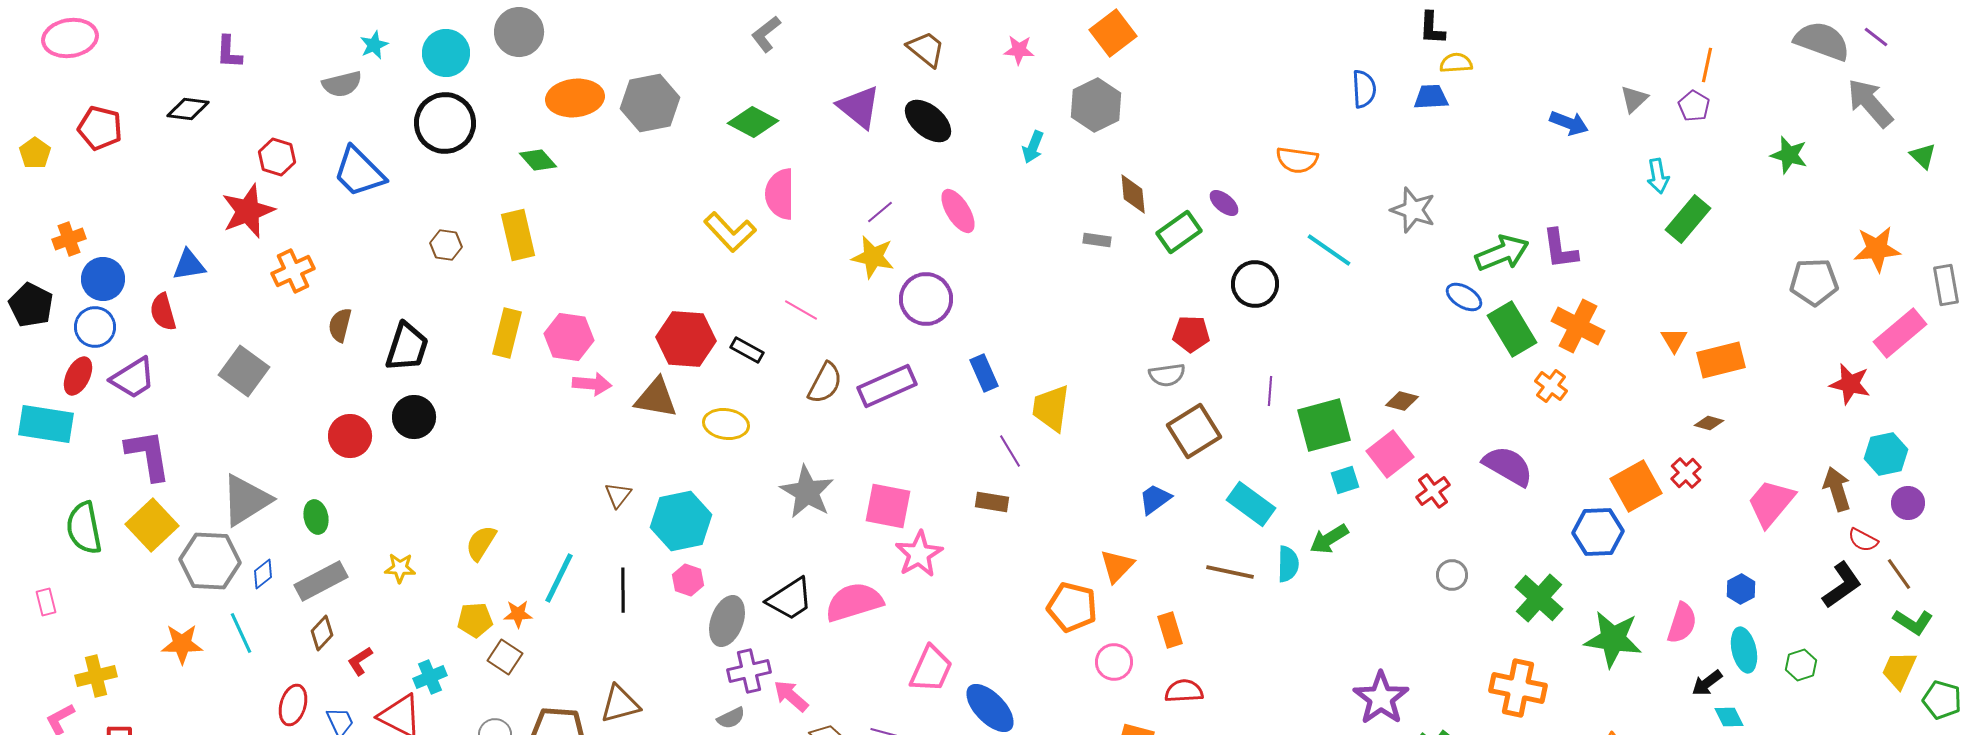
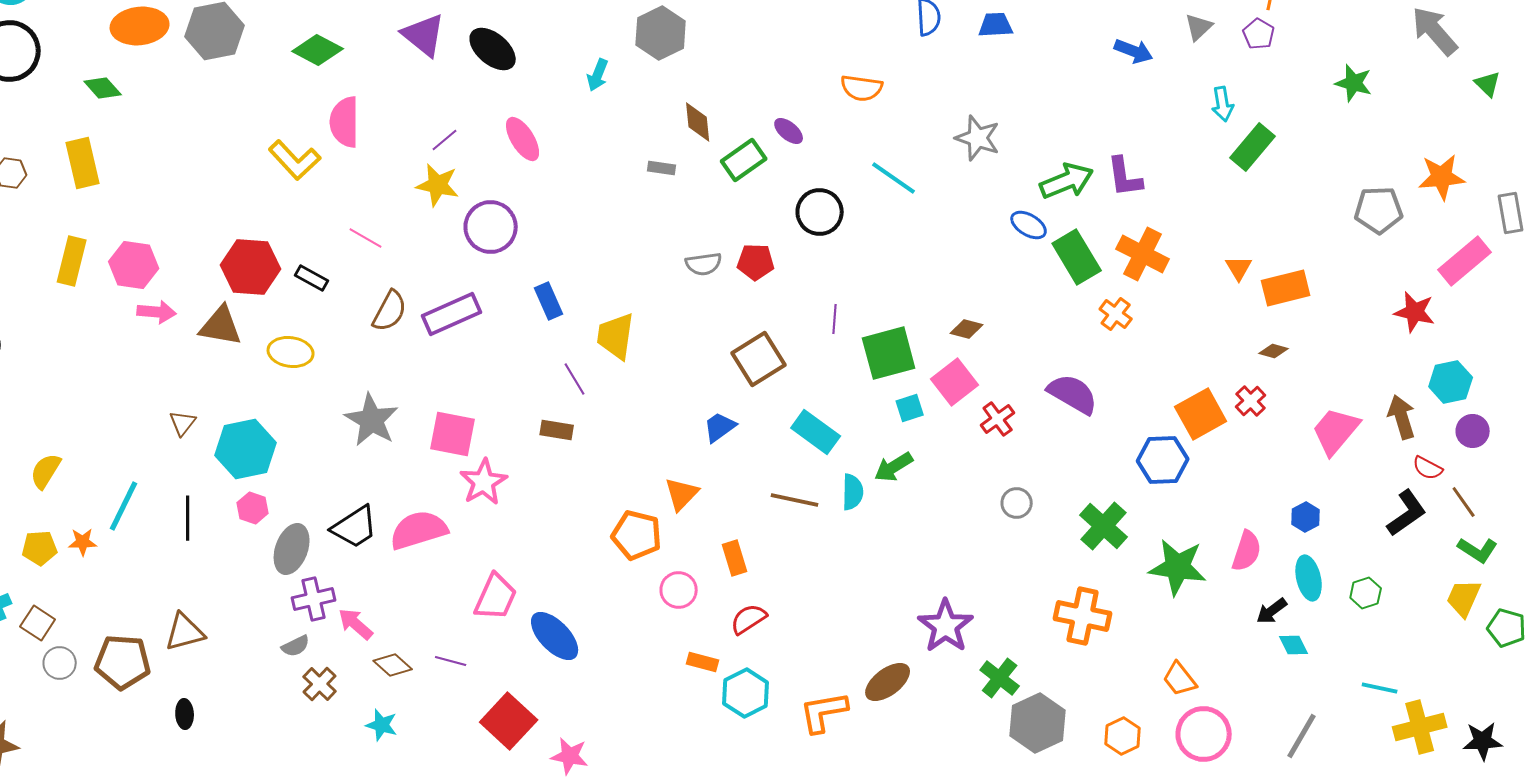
gray semicircle: (1167, 375) -> (704, 264), moved
brown square: (505, 657) -> (38, 623), moved
red semicircle: (1184, 691) -> (749, 619), turned -30

